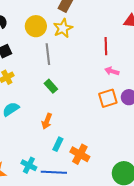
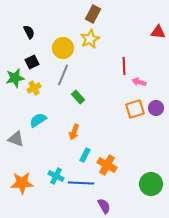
yellow circle: (36, 26) -> (63, 48), moved
red line: (106, 46) -> (124, 66), moved
gray line: (48, 54) -> (63, 75), moved, turned 30

